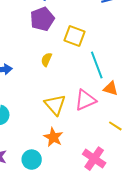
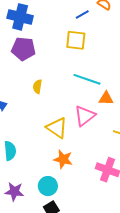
purple pentagon: (42, 19) -> (23, 49), turned -30
yellow square: (74, 36) -> (76, 40), moved
cyan line: (97, 65) -> (87, 79), turned -36

